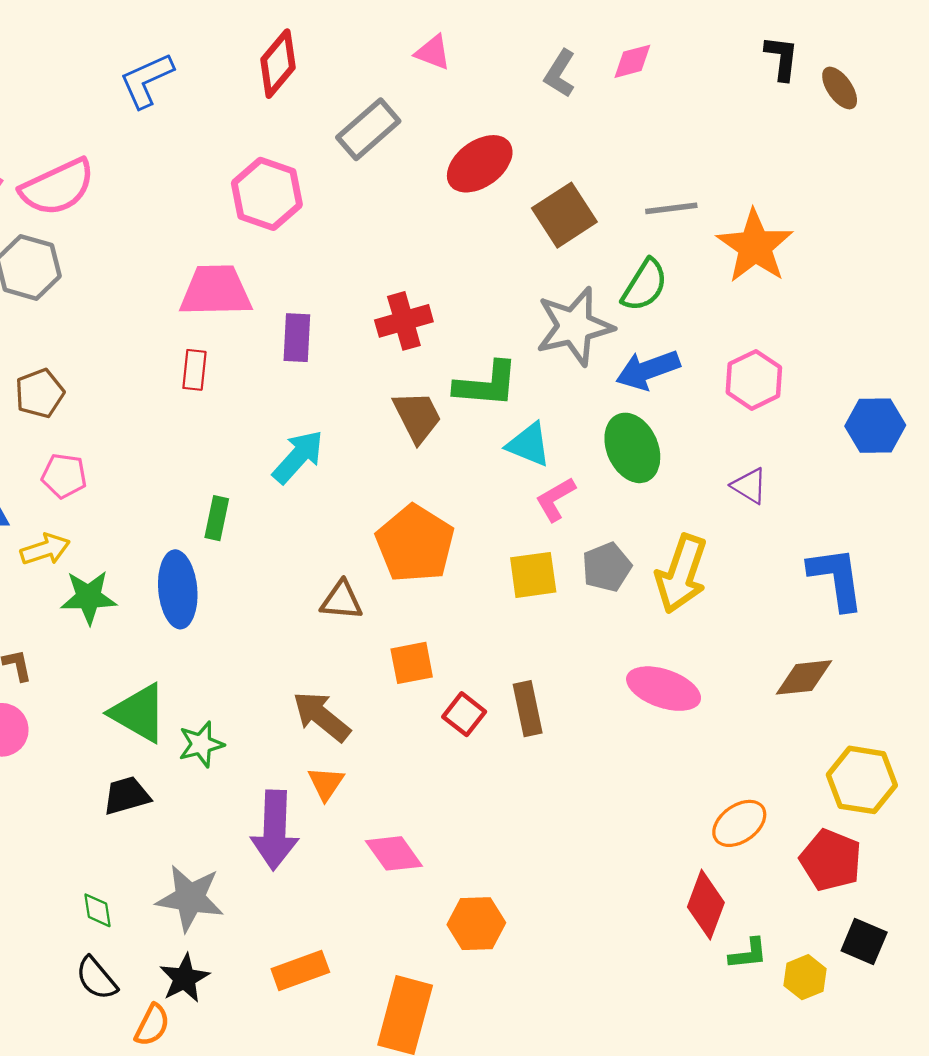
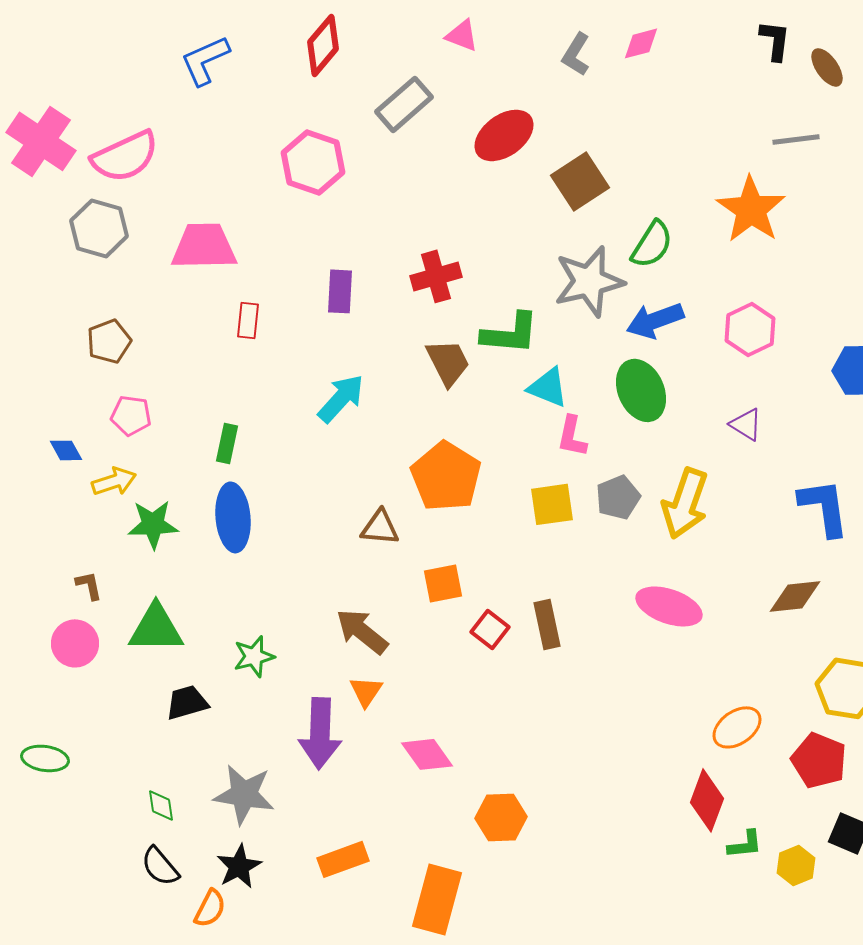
gray line: (671, 208) -> (796, 139), moved
pink trapezoid: (216, 291) -> (204, 246), moved
pink L-shape: (555, 499) -> (572, 436), turned -48
green rectangle: (217, 518) -> (227, 443), moved
green triangle: (139, 713) -> (156, 628), moved, turned -30

